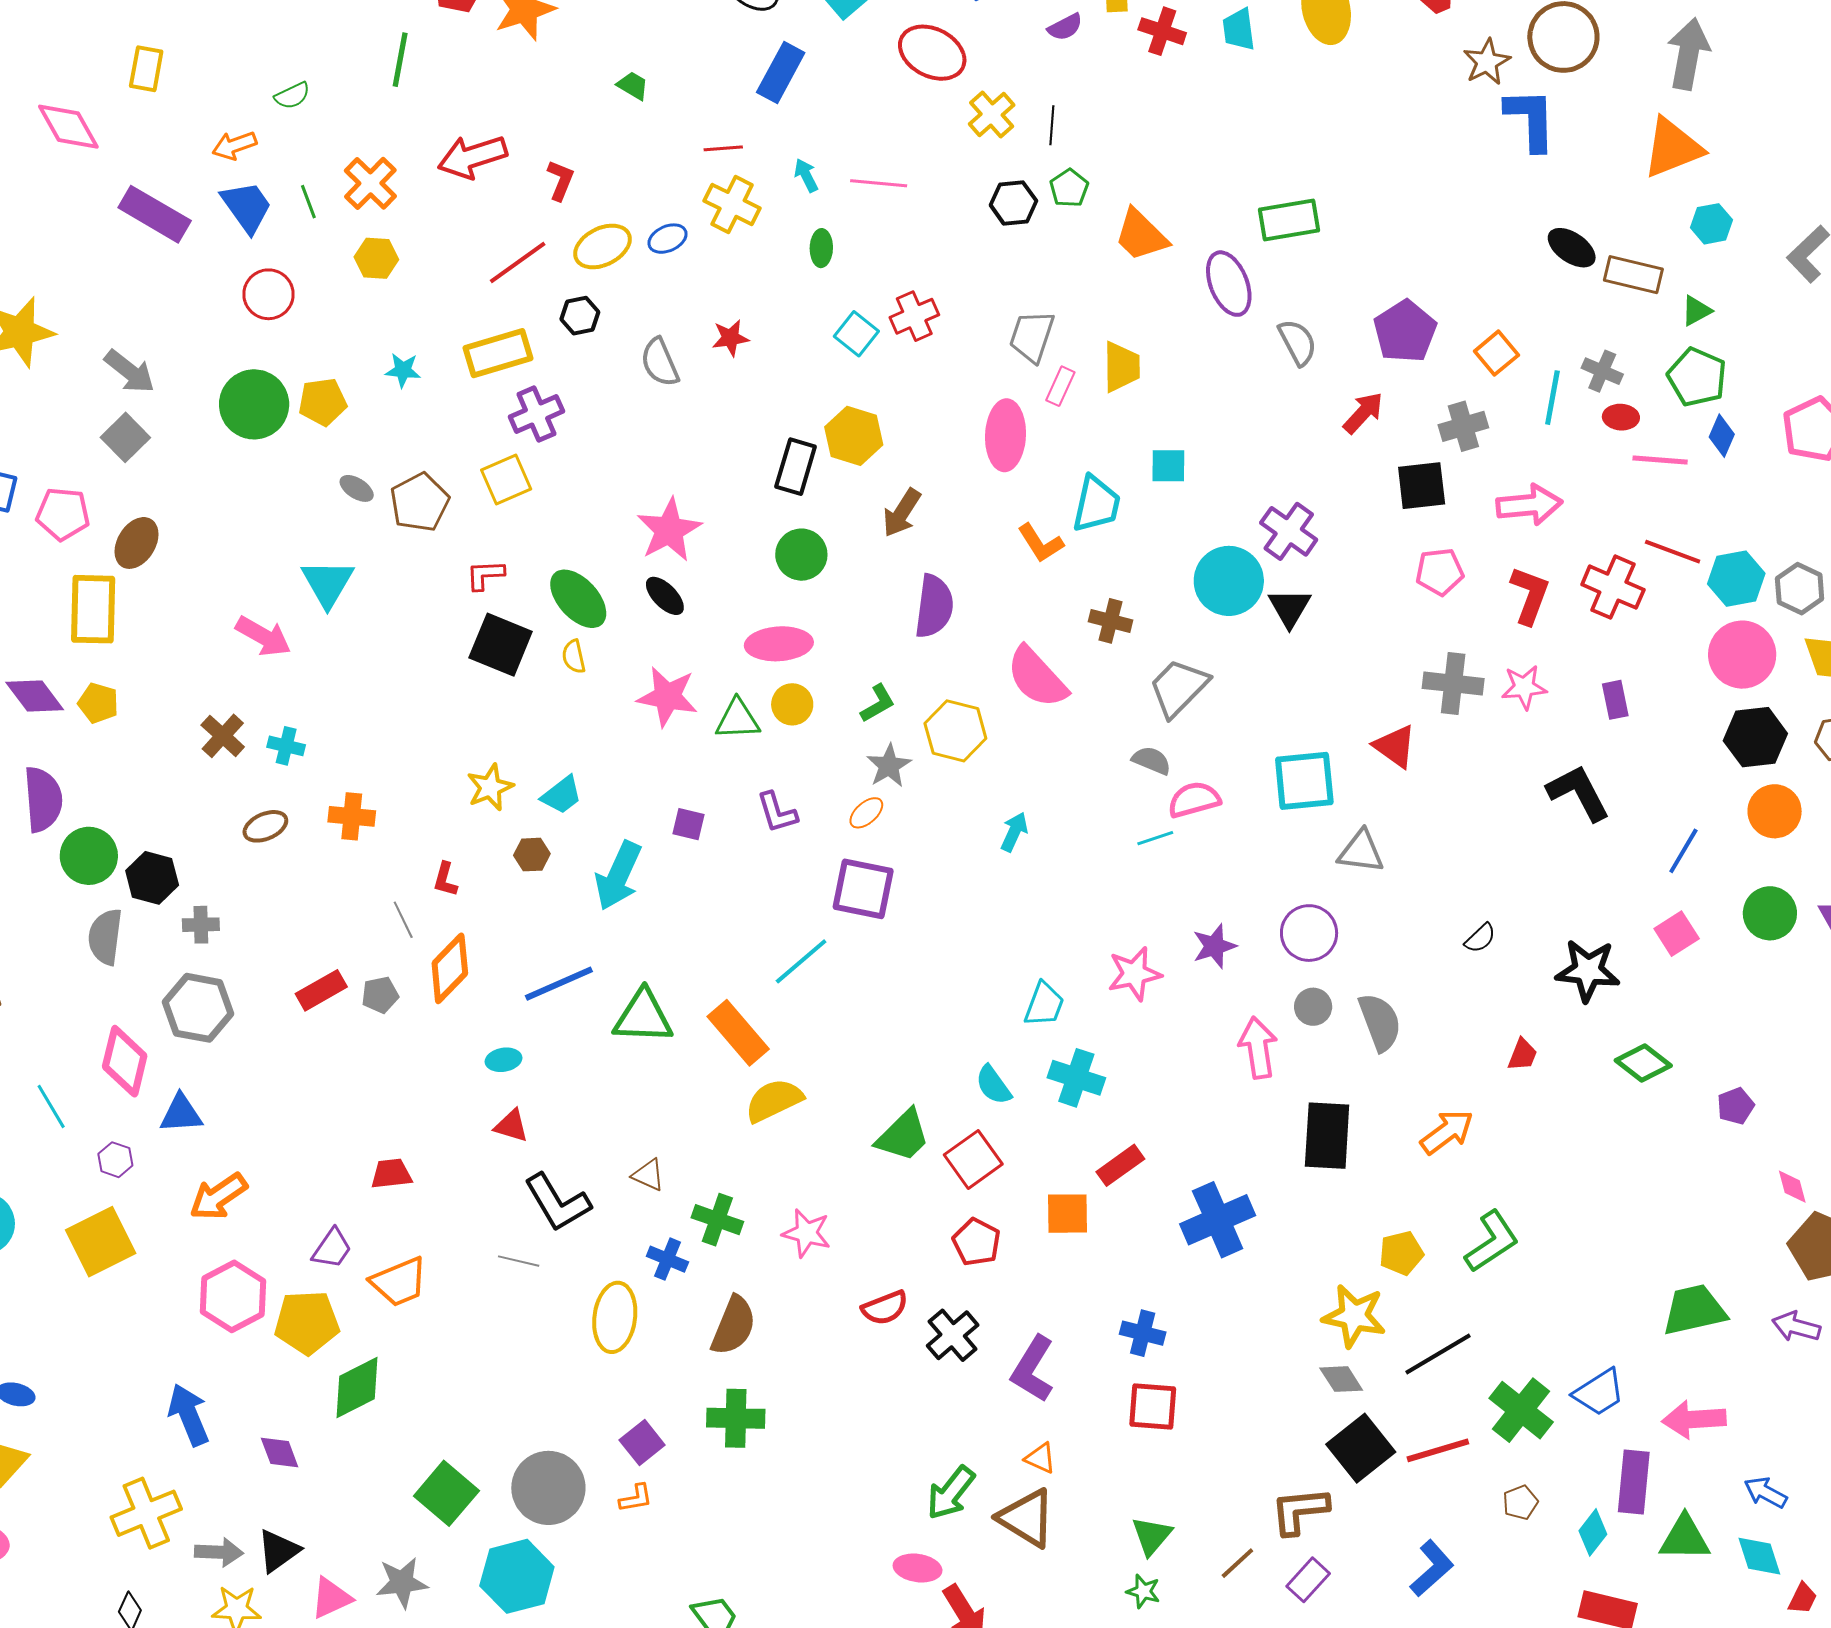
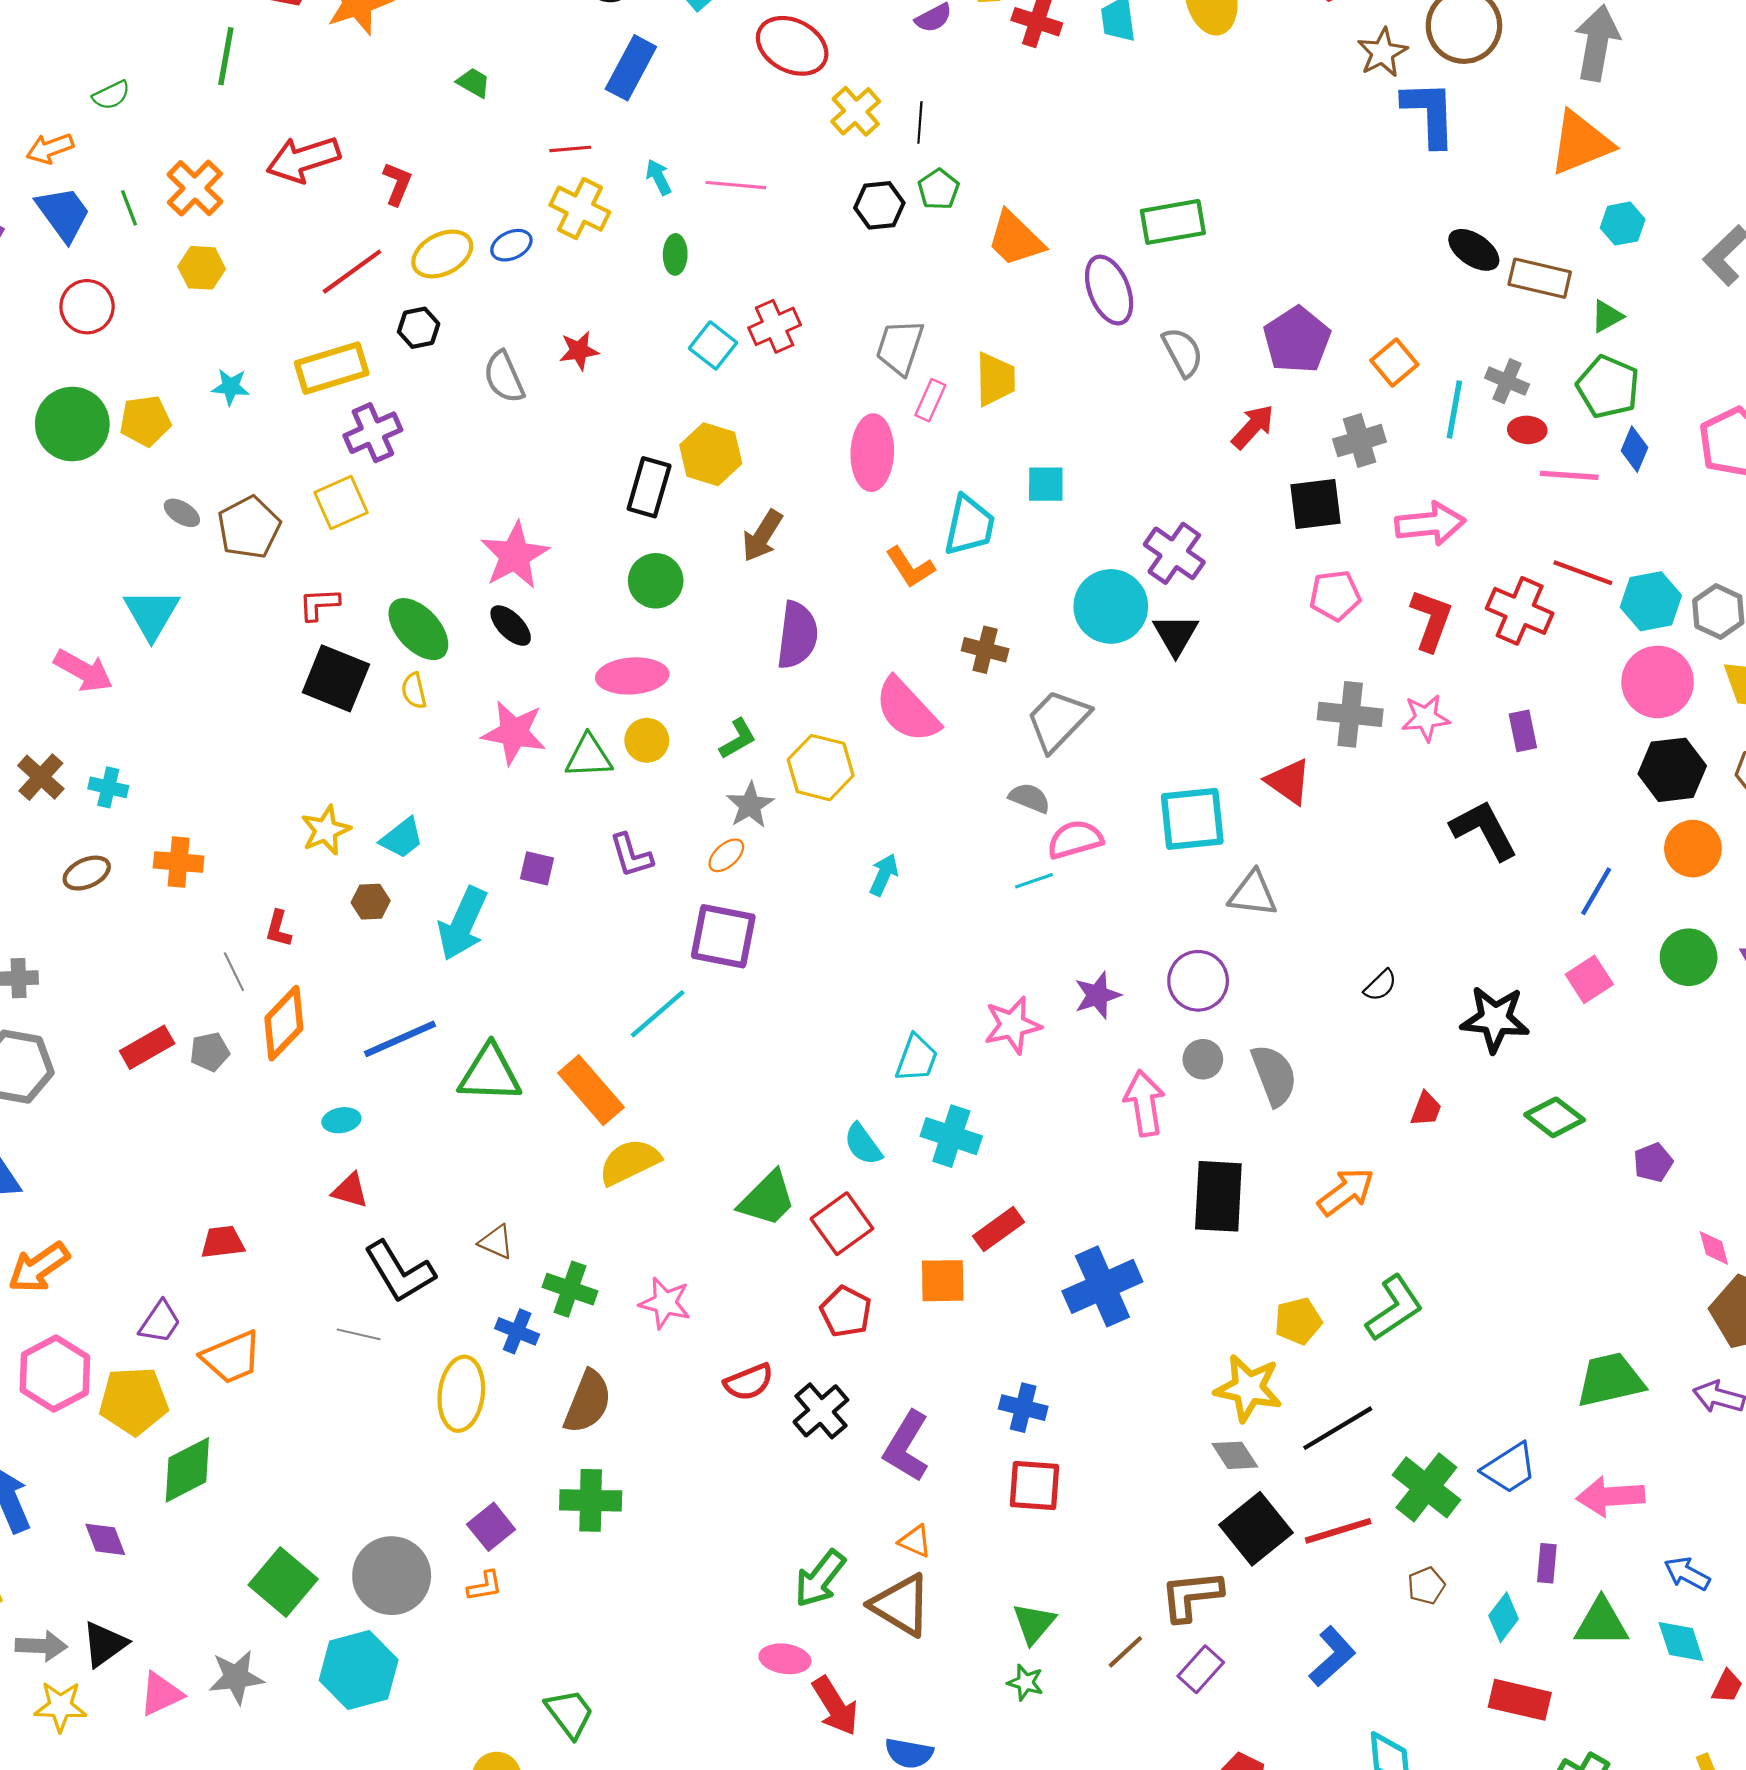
purple rectangle: (1634, 1482) -> (1547, 1563), size x0.6

